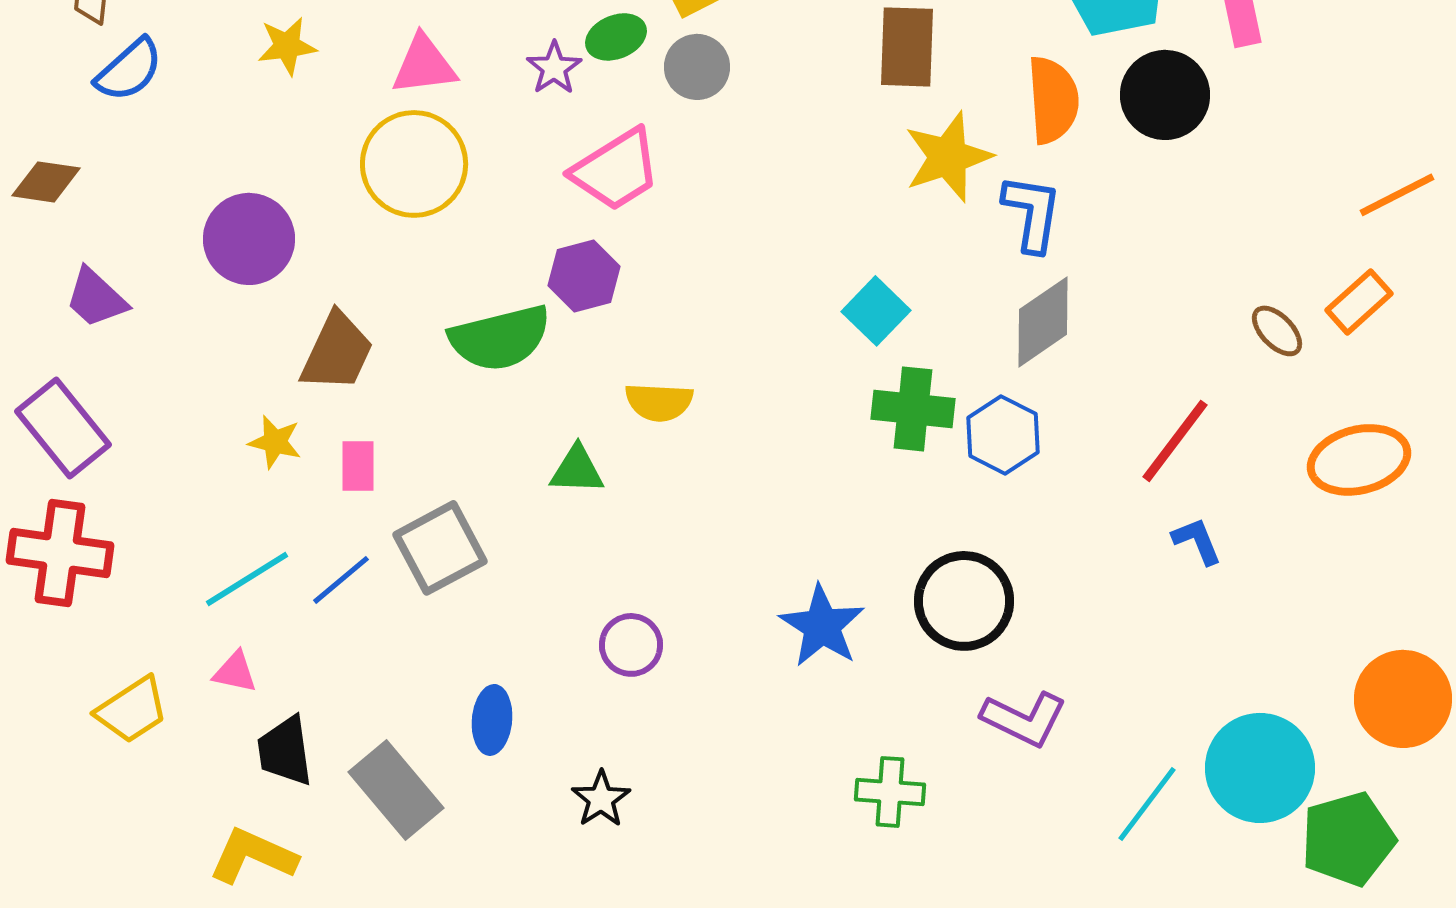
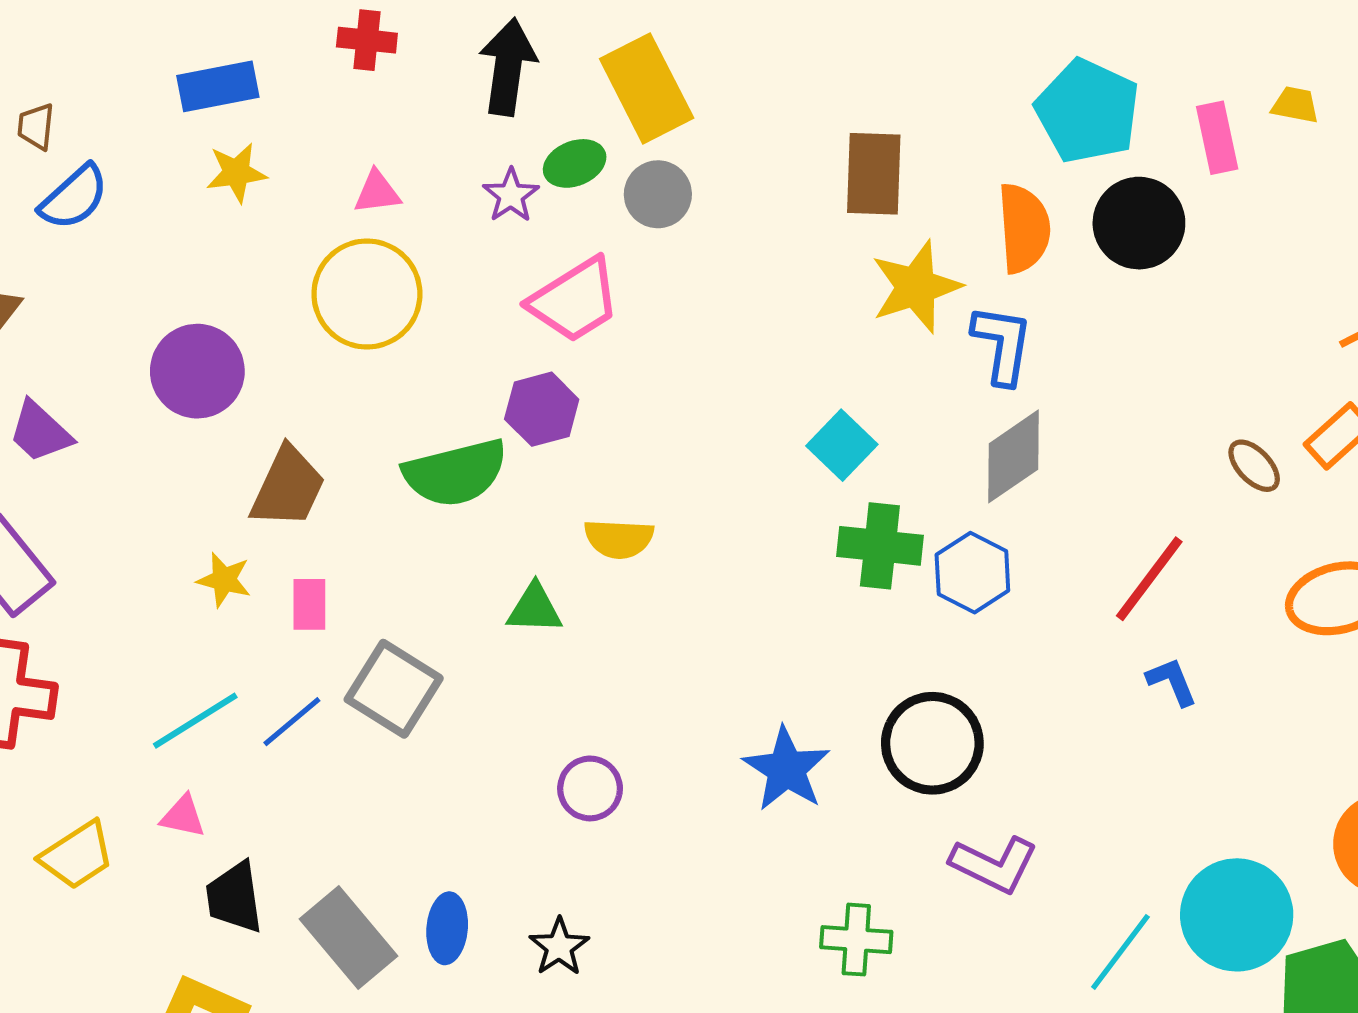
pink triangle: (424, 65) -> (377, 192), size x0.7
gray square: (440, 548) -> (394, 689), turned -30
blue ellipse: (492, 720) -> (447, 928), moved

